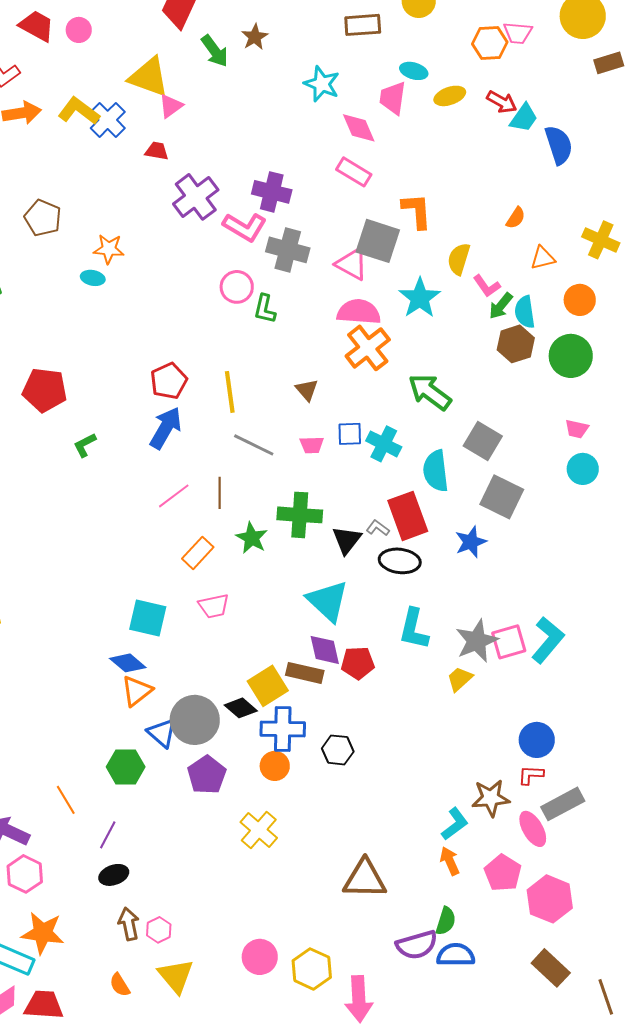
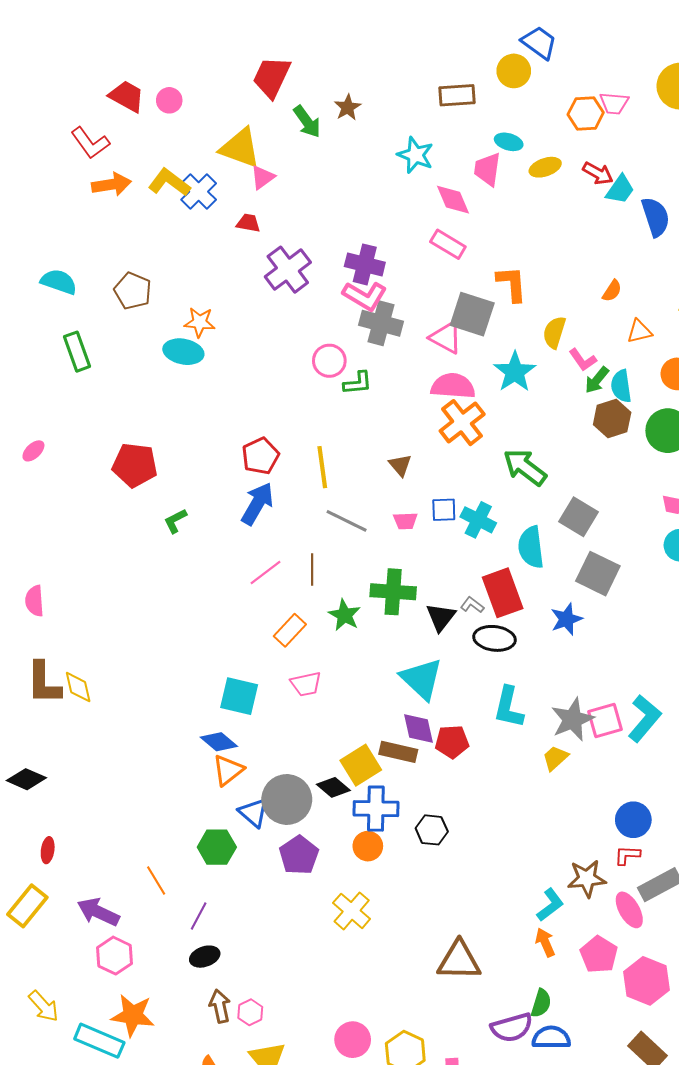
pink L-shape: (245, 227) -> (365, 296), moved
cyan ellipse: (93, 278) -> (183, 352), size x1.6
green L-shape: (265, 309) -> (358, 383), turned -108

